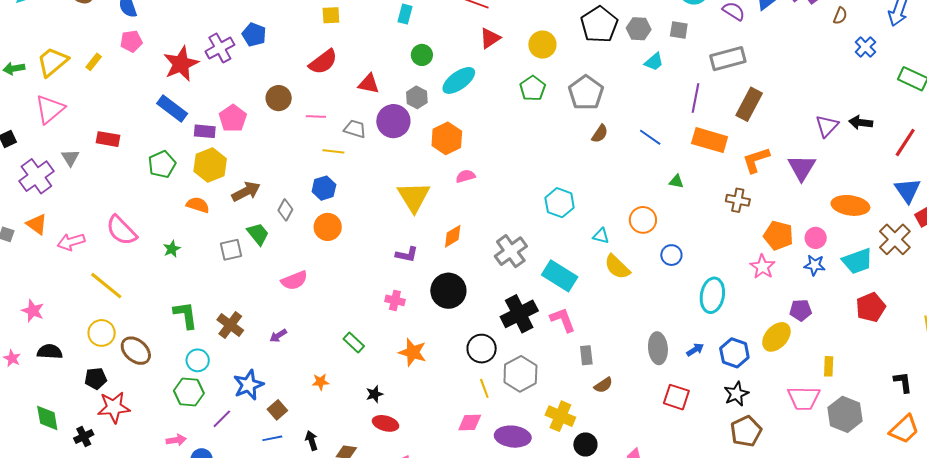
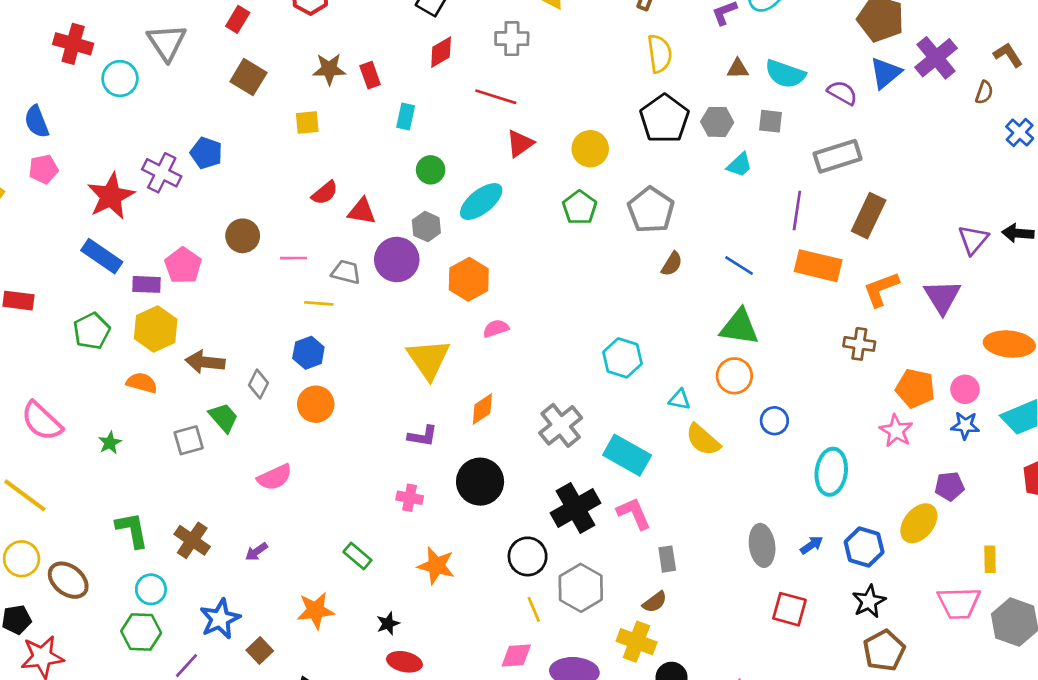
purple cross: (220, 48) -> (162, 173), turned -32
red semicircle: (323, 62) -> (325, 193), moved, size x0.7
green triangle: (676, 182) -> (739, 327), moved, size x2.0
brown arrow: (246, 192) -> (205, 362), turned -144
orange star: (320, 382) -> (315, 610), size x1.6
brown semicircle: (603, 385) -> (655, 602), moved

